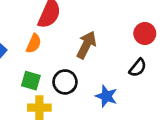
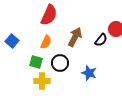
orange semicircle: (34, 43) -> (46, 42), moved
black semicircle: (138, 68) -> (101, 40), moved

